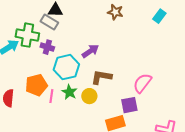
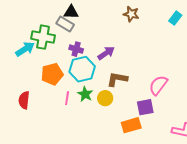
purple cross: (47, 47) -> (76, 49), moved
orange pentagon: (36, 85) -> (52, 74), moved

